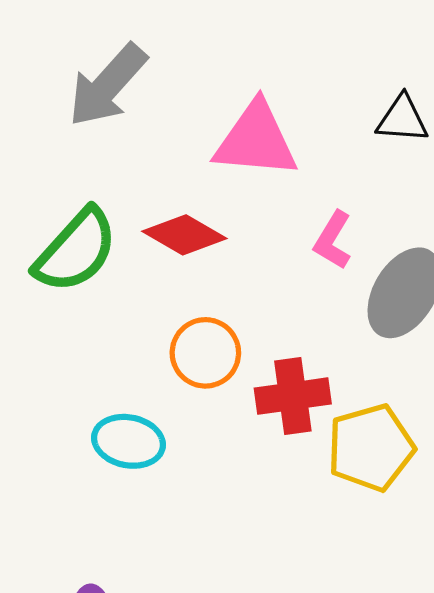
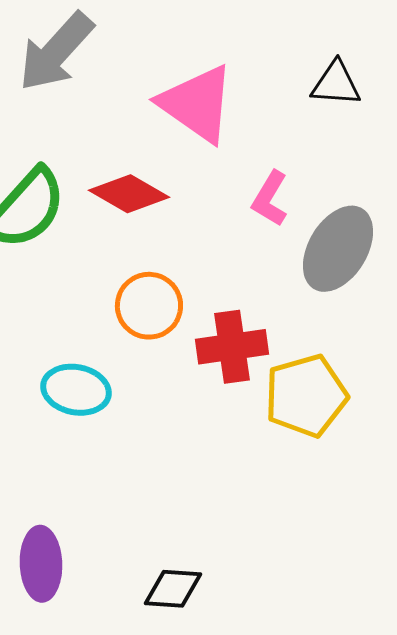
pink triangle: (256, 140) -> (197, 104), turned 30

